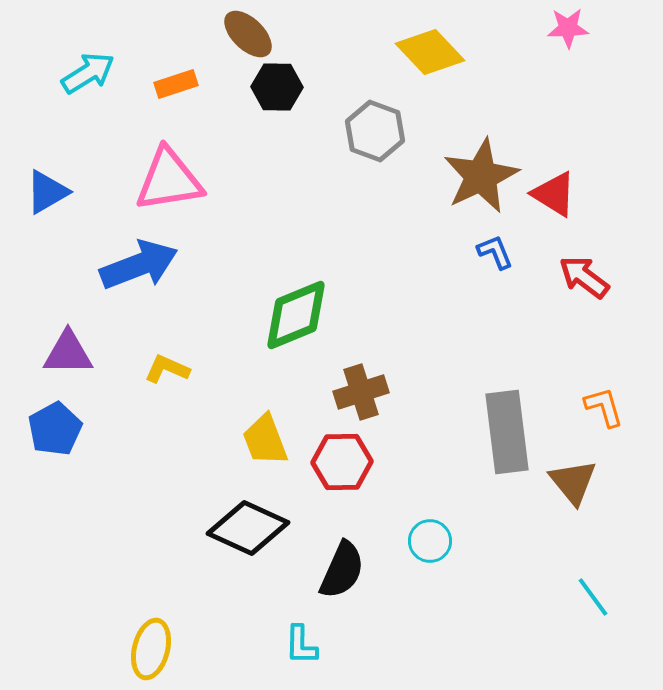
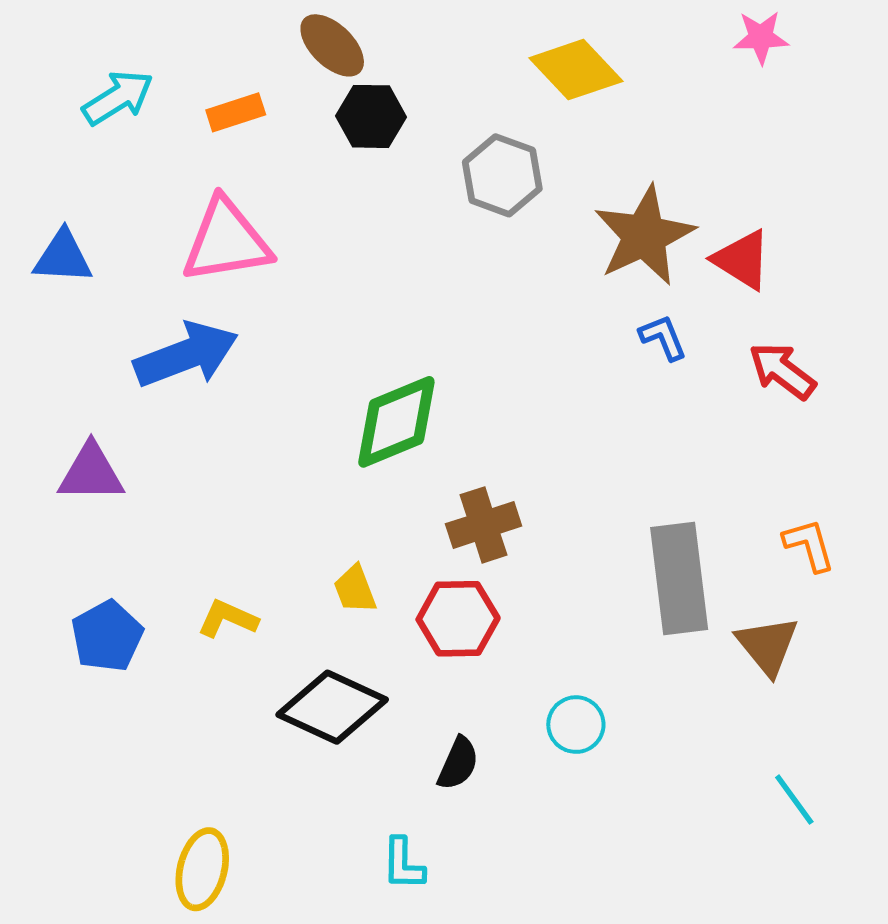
blue triangle: (47, 192) -> (63, 257), turned 33
yellow L-shape: (167, 369) -> (228, 619), moved
blue pentagon: (55, 429) -> (107, 636), moved
yellow trapezoid: (265, 440) -> (355, 589), size x0.7
black semicircle: (342, 570) -> (458, 763), size x0.7

